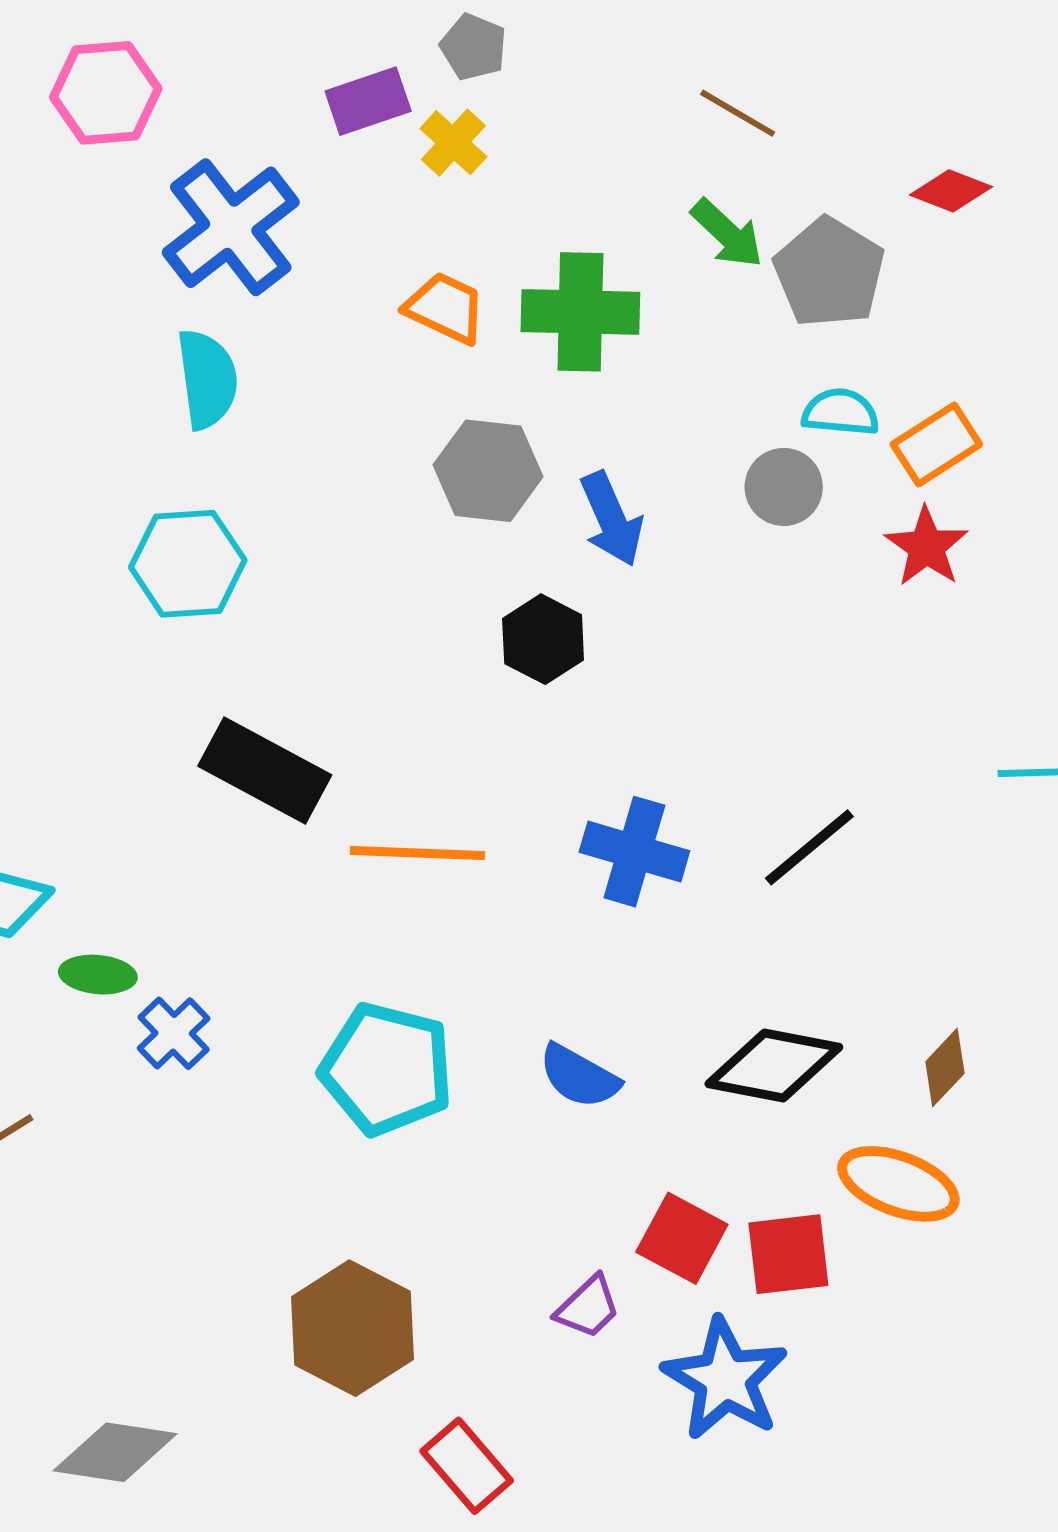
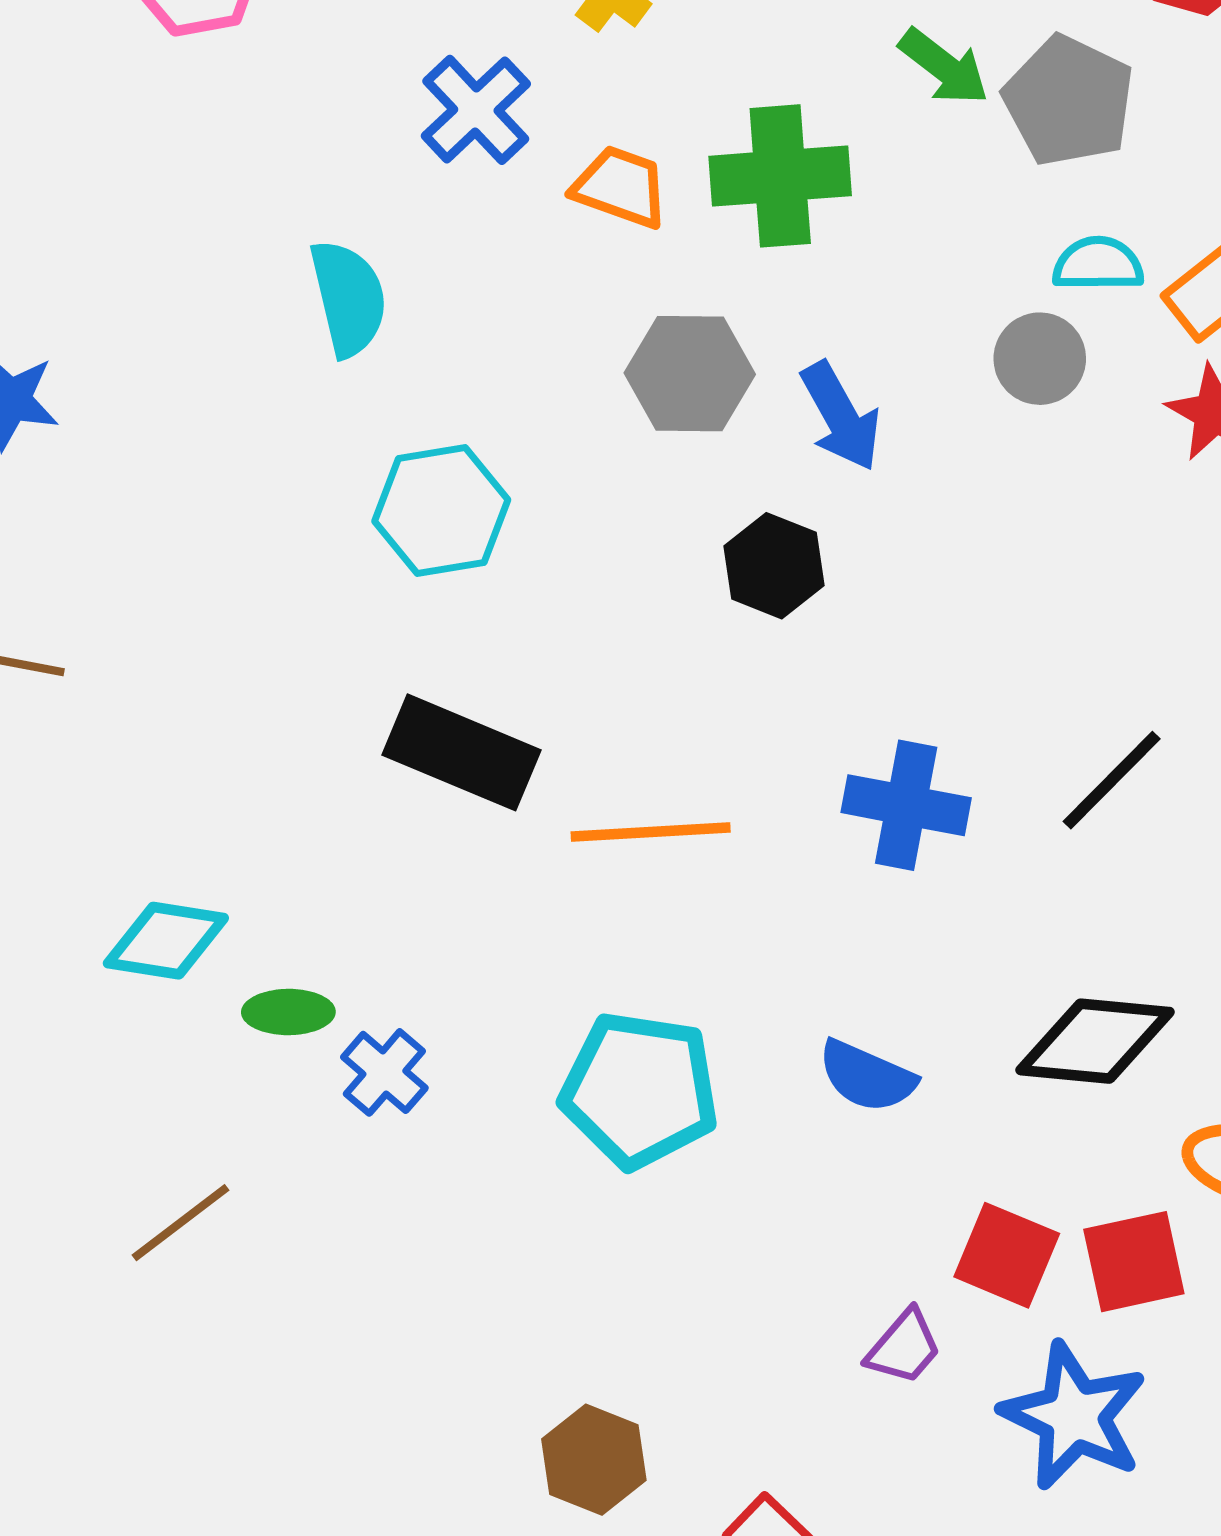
blue cross: (231, 227) -> (476, 110), moved, size x0.7
cyan hexagon: (188, 564) -> (441, 510), moved
brown hexagon: (352, 1328) -> (594, 1460), moved, size x0.7

